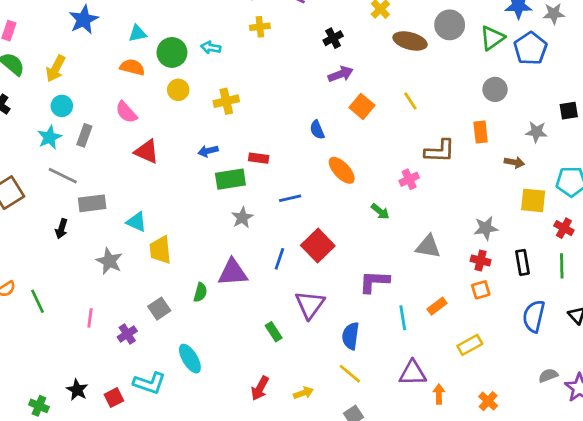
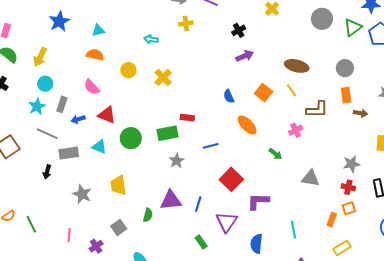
brown ellipse: (410, 41) -> (297, 66), moved
green circle: (172, 52) -> (131, 138), moved
gray circle: (495, 89) -> (345, 68), moved
yellow cross: (226, 101) -> (163, 77), turned -30
yellow line: (410, 101) -> (292, 90), moved
orange square: (362, 106) -> (264, 93), moved
blue arrow: (208, 151) -> (78, 119), moved
brown arrow: (514, 162) -> (361, 113), moved
cyan triangle: (136, 222) -> (99, 147), moved
blue line: (279, 259) -> (198, 204), moved
purple L-shape: (374, 282) -> (258, 201), moved
orange rectangle: (437, 306) -> (332, 220), moved, turned -32

